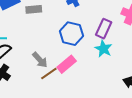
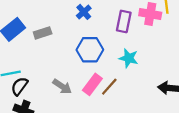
purple rectangle: (104, 29) -> (124, 21), moved
brown line: (49, 74) -> (109, 87), moved

